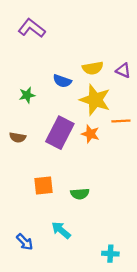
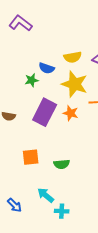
green star: (27, 95) -> (32, 80), moved
cyan cross: (110, 254) -> (62, 211), moved

